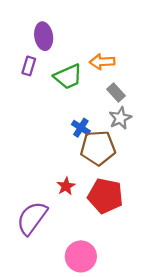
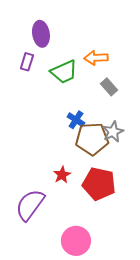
gray star: (120, 118) -> (113, 132), moved

